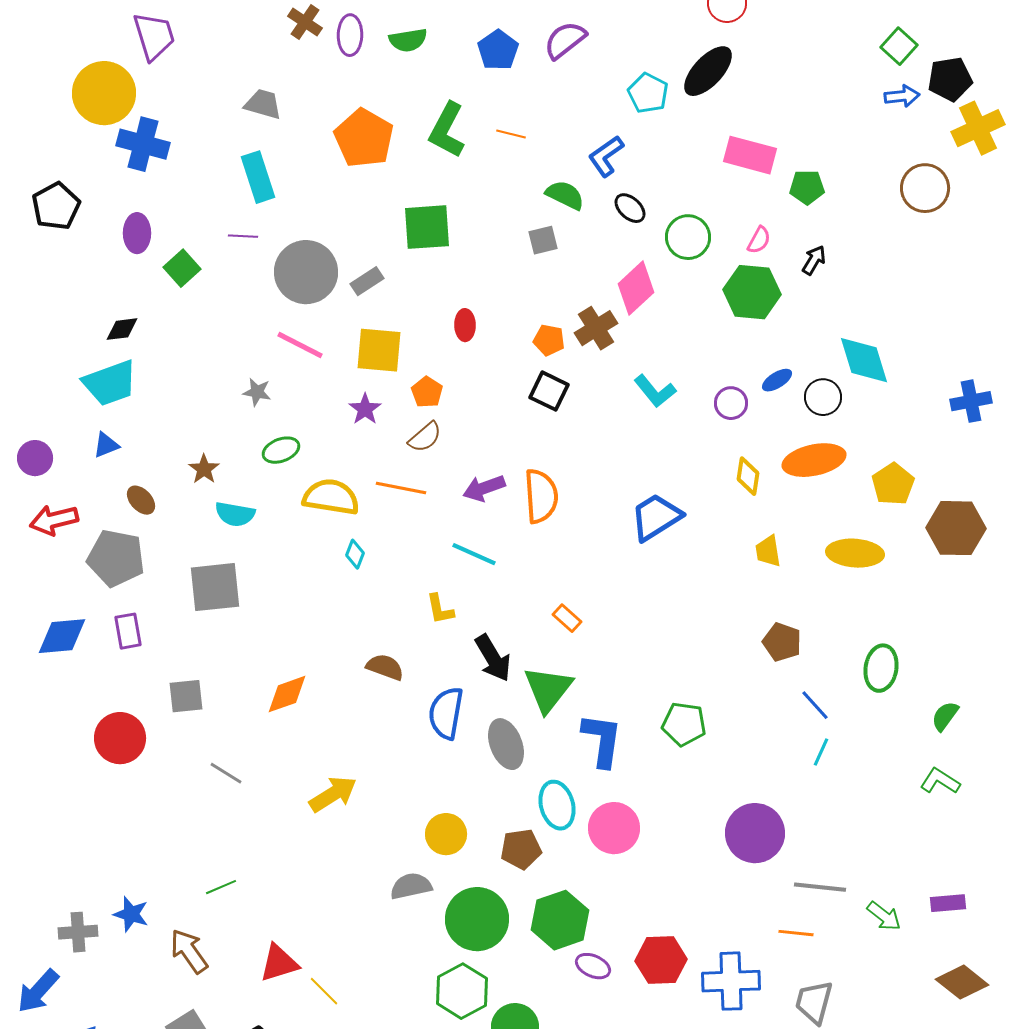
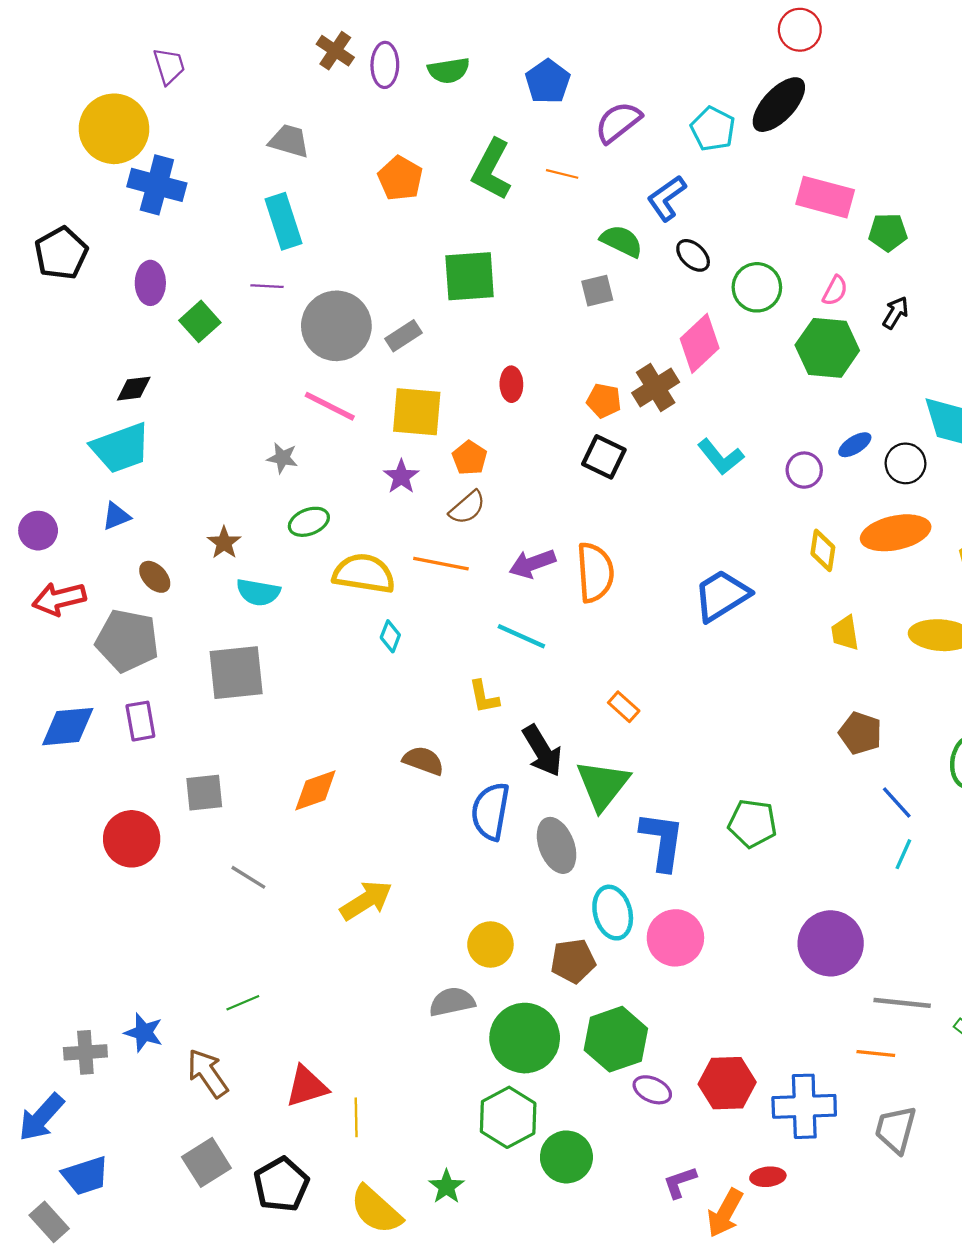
purple trapezoid: (154, 36) -> (169, 66), size x0.7
purple semicircle: (565, 40) -> (618, 122), moved
orange pentagon: (364, 138) -> (400, 178), size x0.7
yellow line: (324, 991) -> (356, 1117), turned 44

